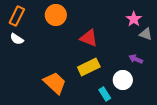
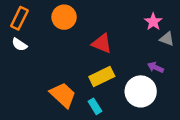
white circle: (123, 80) -> (141, 91), size x1.4
cyan rectangle: (105, 94) -> (95, 106), moved

